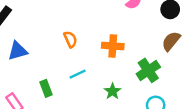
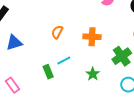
orange semicircle: (70, 39) -> (57, 32), turned -128
green rectangle: (46, 88) -> (48, 72), moved

